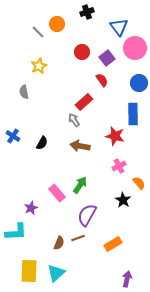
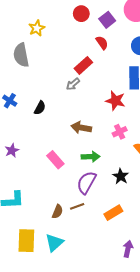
gray semicircle: (24, 92) -> (21, 55), size x1.6
gray arrow: (74, 120) -> (73, 84), turned -96
brown arrow: (80, 146) -> (81, 128), moved
green arrow: (80, 185) -> (91, 157), moved, turned 54
black star: (123, 200) -> (121, 176), moved
purple star: (31, 208) -> (12, 150), moved

